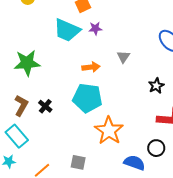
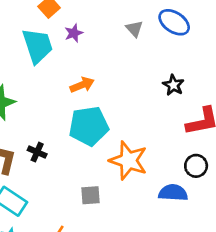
cyan trapezoid: (67, 30) -> (38, 46), turned -116
gray triangle: (123, 57) -> (134, 29), moved
gray square: (78, 162) -> (90, 195), moved

